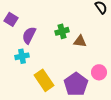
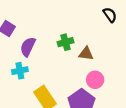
pink circle: (99, 72) -> (95, 80), moved

